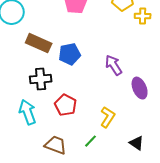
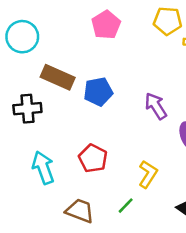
black cross: (41, 79) -> (27, 109), moved

